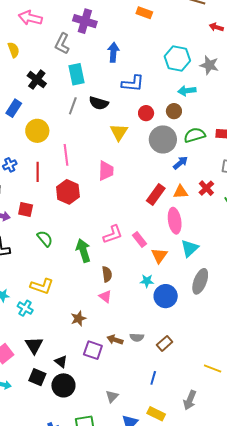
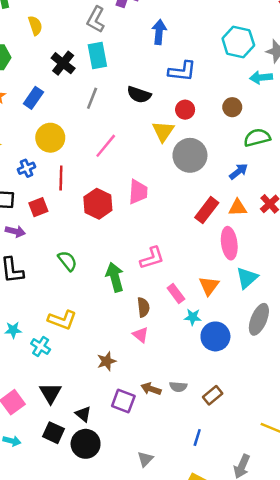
cyan rectangle: (77, 74) -> (97, 55), moved
cyan arrow: (187, 91) -> (261, 77), moved
gray line: (73, 106) -> (92, 98), moved
red circle: (146, 113) -> (185, 110), moved
yellow circle: (37, 131) -> (50, 138), moved
gray circle: (163, 139) -> (190, 155), moved
pink line: (66, 155) -> (106, 146), moved, turned 45
pink trapezoid: (106, 171) -> (138, 192), moved
red square: (26, 209) -> (38, 207), moved, turned -35
pink rectangle: (139, 240) -> (176, 293), moved

